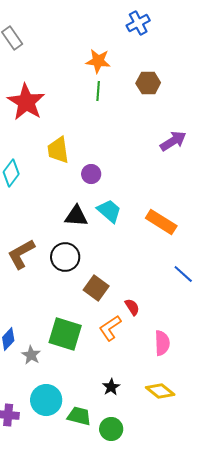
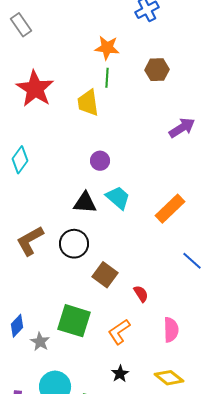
yellow trapezoid: (58, 150) -> (88, 103), moved
orange rectangle: (161, 222) -> (170, 209), turned -76
orange L-shape: (110, 328) -> (119, 332), moved

